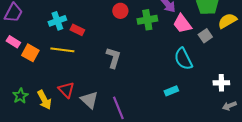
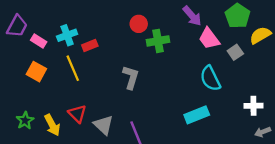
green cross: (147, 20) -> (158, 41), moved
red rectangle: (77, 30) -> (90, 45), turned -48
pink rectangle: (13, 42) -> (39, 41), moved
yellow line: (62, 50) -> (73, 68), turned 60
cyan rectangle: (171, 91) -> (197, 115), size x1.5

